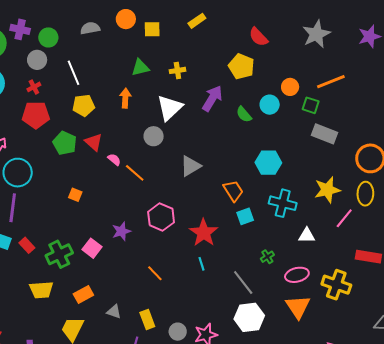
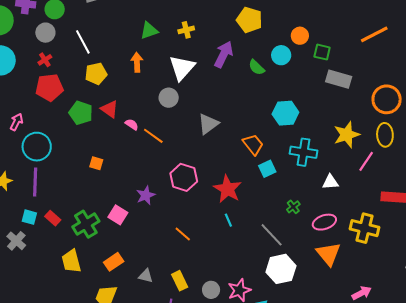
orange line: (331, 82) -> (374, 34), moved
yellow trapezoid: (41, 290) -> (71, 261), turned 85

